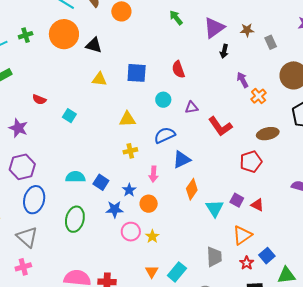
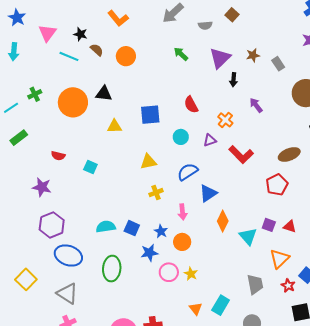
orange circle: (64, 34) -> (73, 102), moved
orange cross: (259, 96) -> (225, 120), moved
blue ellipse: (34, 200) -> (68, 256), turned -76

